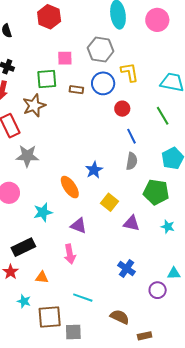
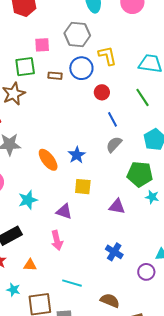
gray semicircle: (132, 161) -> (114, 144), turned -144
orange ellipse: (70, 187) -> (48, 160), moved
yellow square: (109, 202) -> (83, 187), moved, turned -30
cyan star: (168, 227) -> (152, 197), moved

